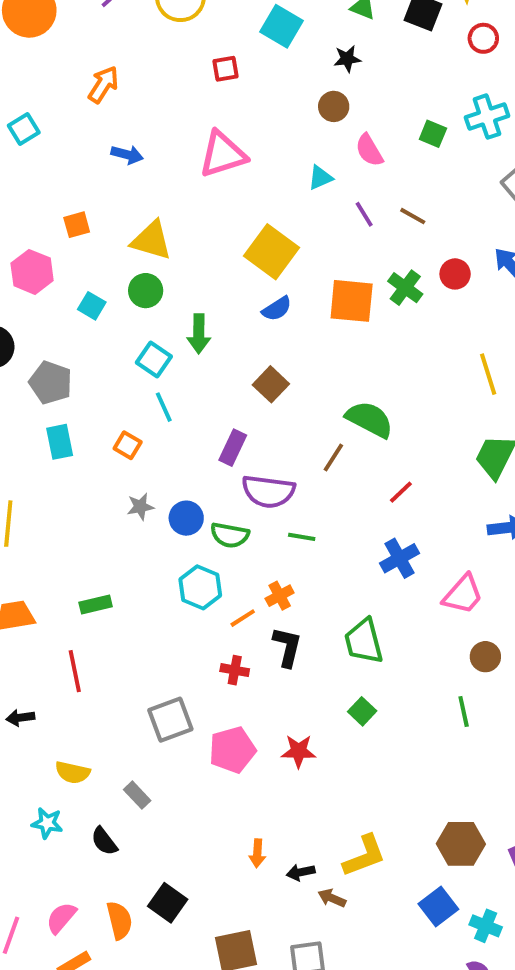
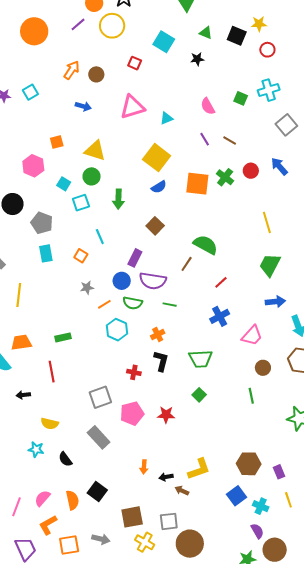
red square: (225, 69) -> (135, 63), turned 32
brown circle: (334, 106) -> (96, 74), moved
cyan triangle: (320, 178) -> (166, 118), moved
cyan square: (154, 359) -> (81, 203), moved, turned 36
blue circle: (186, 518) -> (122, 281), moved
orange line: (243, 618) -> (104, 304), moved
green trapezoid: (364, 641) -> (201, 359), turned -80
gray rectangle: (137, 795) -> (99, 437), moved, size x1.6

